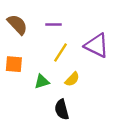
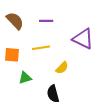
yellow line: (60, 52) -> (41, 48), moved, turned 48
green triangle: (42, 82) -> (25, 78), moved

